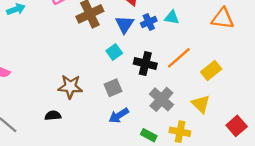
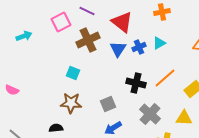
cyan triangle: (172, 17) -> (159, 43), turned -40
cyan square: (114, 52) -> (73, 73), moved, turned -32
yellow triangle: (201, 104) -> (184, 118), turned -42

